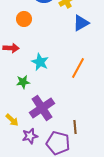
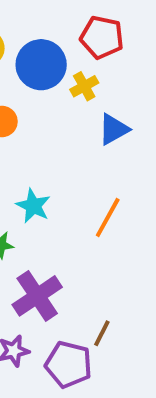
brown line: (75, 127) -> (102, 333), turned 32

